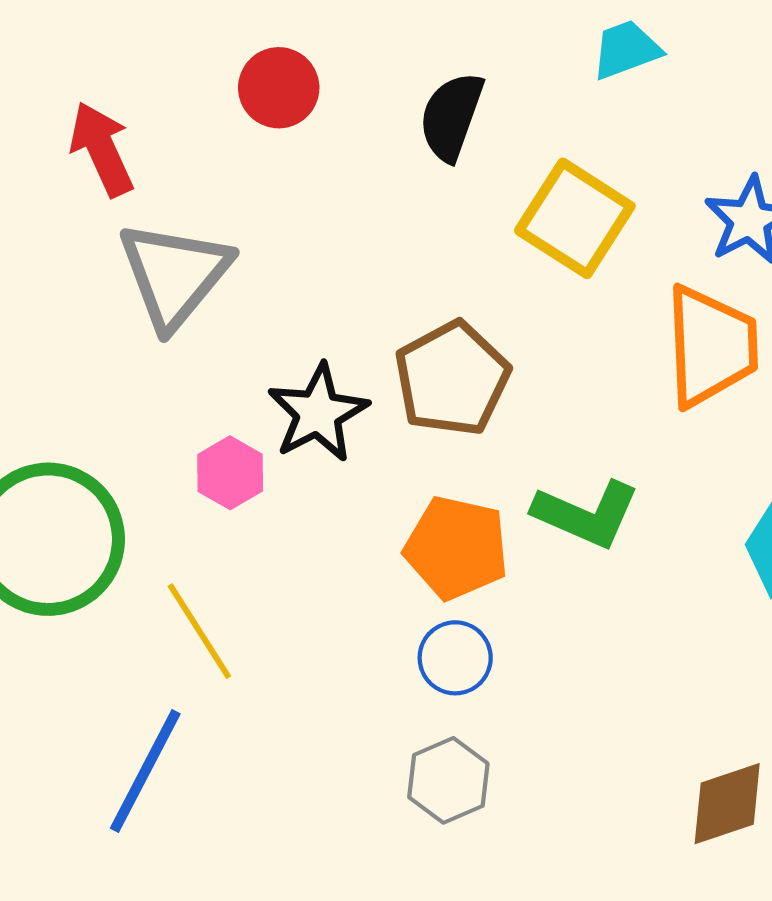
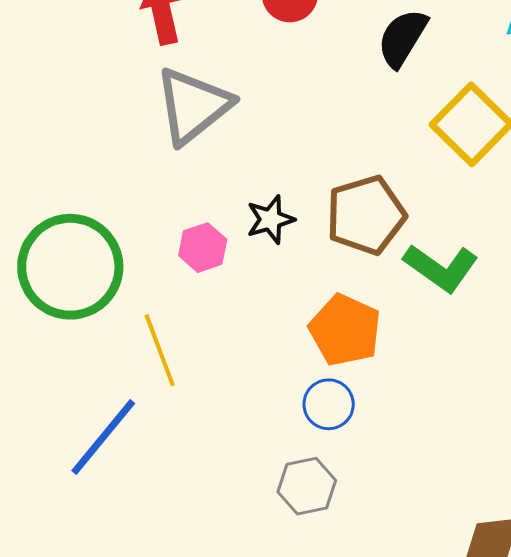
black star: (318, 413) -> (270, 220), size x0.7
green L-shape: (586, 514) -> (441, 268), moved

